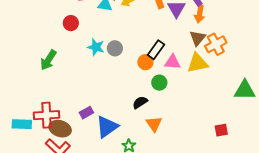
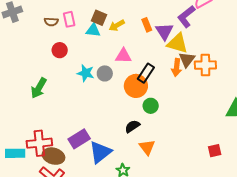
orange arrow: (200, 14) -> (177, 67), moved
orange cross: (216, 44) -> (205, 65), turned 30
orange circle: (145, 62) -> (136, 86), size x1.5
pink triangle: (172, 62) -> (123, 56), moved
yellow triangle: (198, 63) -> (177, 43), moved, turned 30
purple rectangle: (86, 113) -> (79, 139), size x1.5

